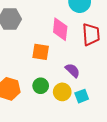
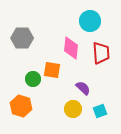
green circle: (41, 86) -> (33, 79), moved
cyan square: (82, 96) -> (100, 111), moved

